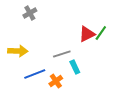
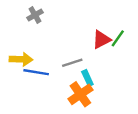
blue line: (35, 74) -> (36, 72), moved, turned 30
orange cross: (56, 81) -> (80, 94), moved, size x1.5

